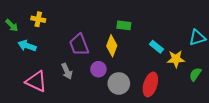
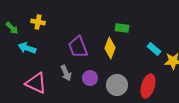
purple circle: (98, 69) -> (90, 78), moved

